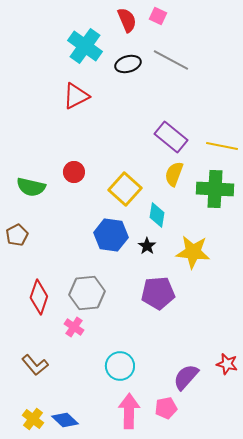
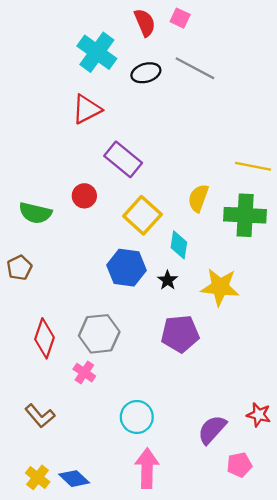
purple rectangle: (171, 137) -> (123, 159), moved
pink pentagon: (166, 408) -> (239, 465), moved

